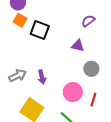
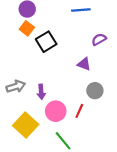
black square: (40, 30) -> (46, 42), turned 30
pink circle: (73, 92) -> (56, 111), moved
red line: (93, 100) -> (79, 111), moved

